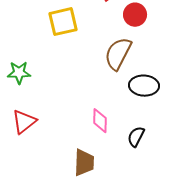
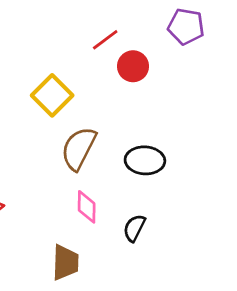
yellow square: (63, 22) -> (52, 95), moved, turned -32
brown semicircle: (118, 54) -> (79, 148), moved

